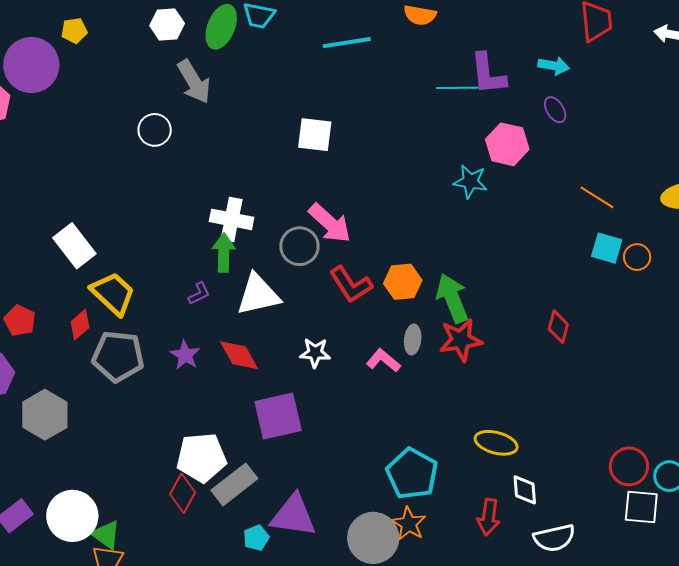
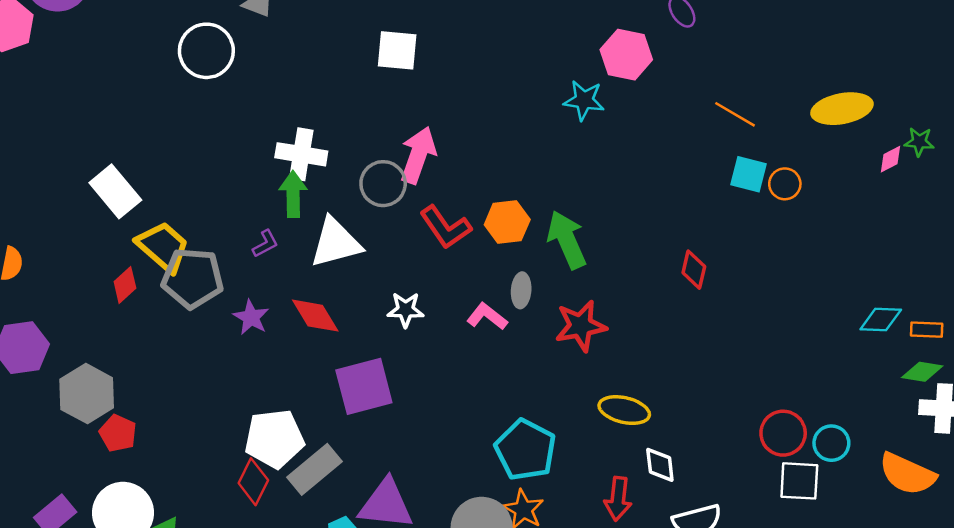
white circle: (155, 130) -> (206, 51), size x1.4
pink arrow: (330, 223) -> (418, 155), turned -111
red pentagon: (20, 321) -> (118, 433), moved
red star: (461, 340) -> (581, 326), moved
gray pentagon: (118, 356) -> (192, 278), moved

